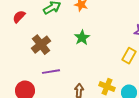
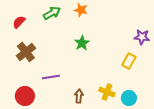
brown cross: (41, 45) -> (26, 52), moved

